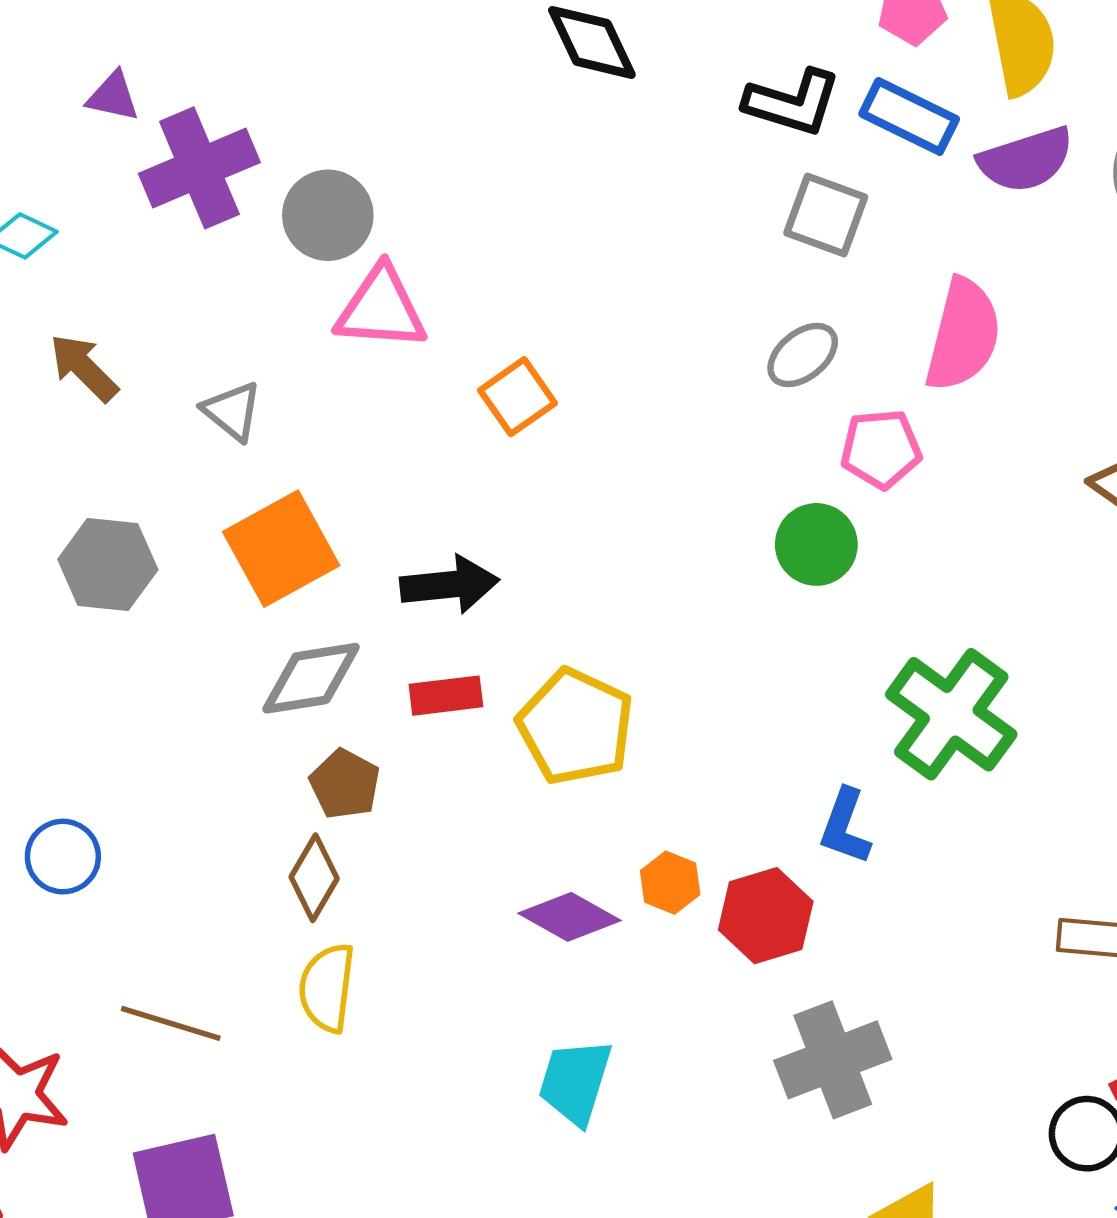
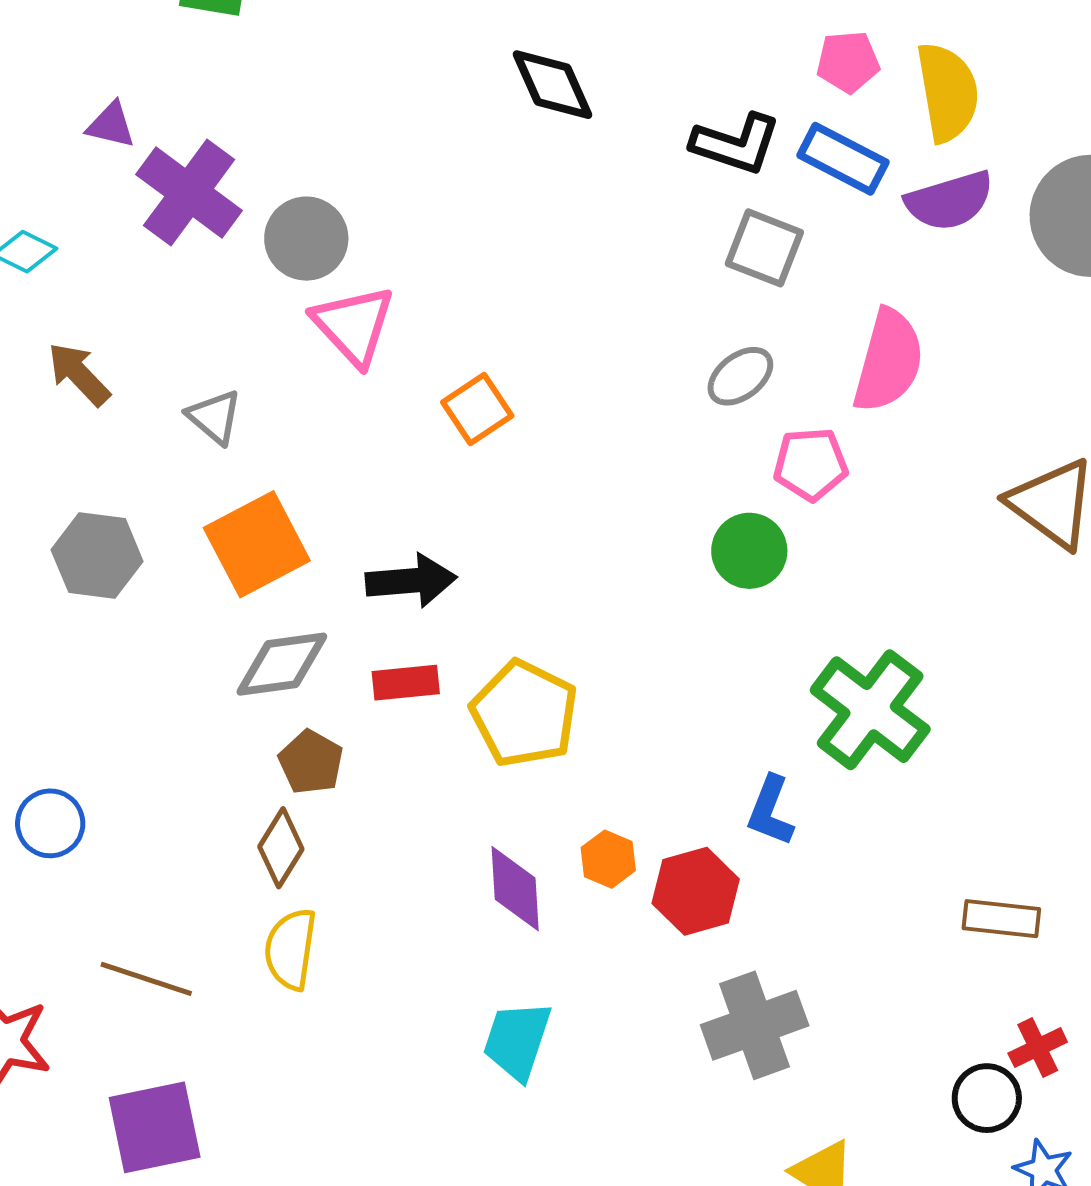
purple cross: (199, 168) -> (189, 193), turned -32
pink triangle: (381, 308) -> (353, 325), turned 42
purple diamond: (570, 917) -> (515, 889), turned 56

